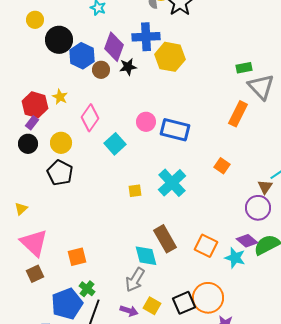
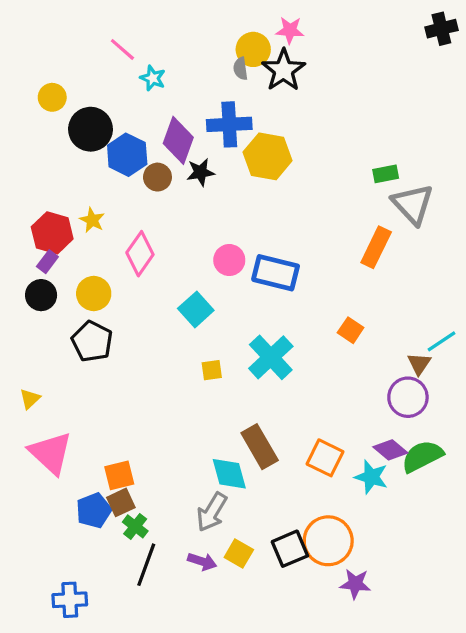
cyan square: (115, 144) -> (196, 309), moved
brown square: (35, 274) -> (121, 502), moved
blue pentagon: (67, 304) -> (94, 510), moved, size x0.7

